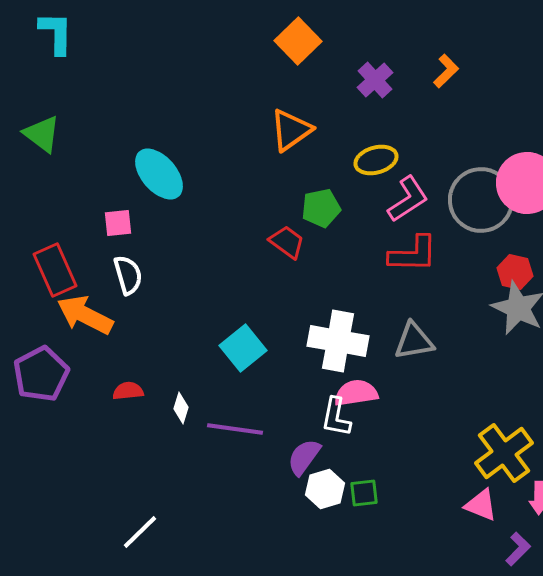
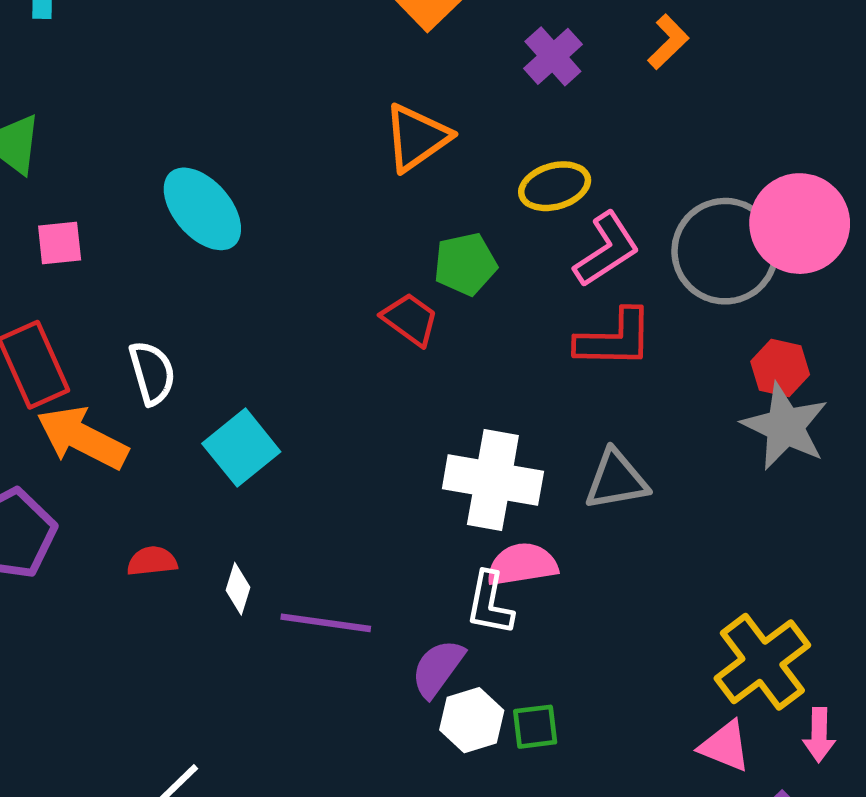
pink square: (118, 223) -> (60, 243), moved
cyan square: (243, 348) -> (241, 448), moved

